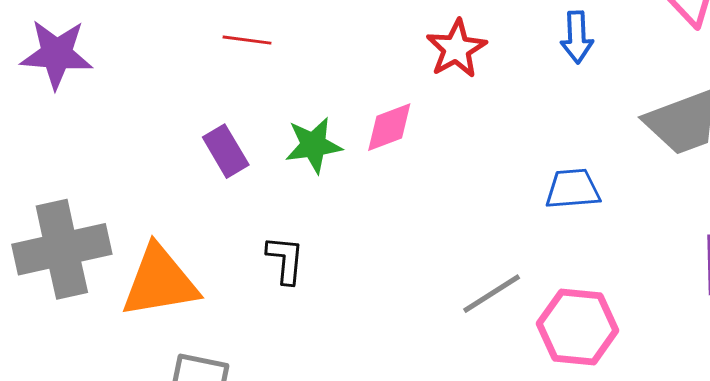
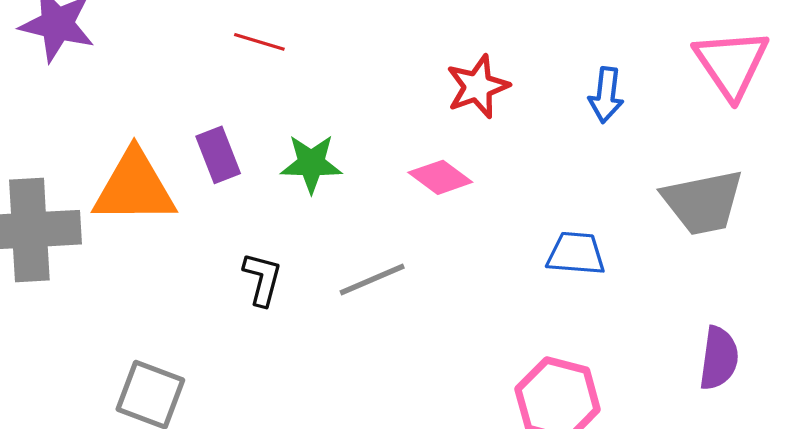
pink diamond: (389, 127) -> (440, 177), moved, turned 48
orange triangle: (160, 282) -> (134, 187), moved
gray line: (492, 294) -> (372, 280), moved

